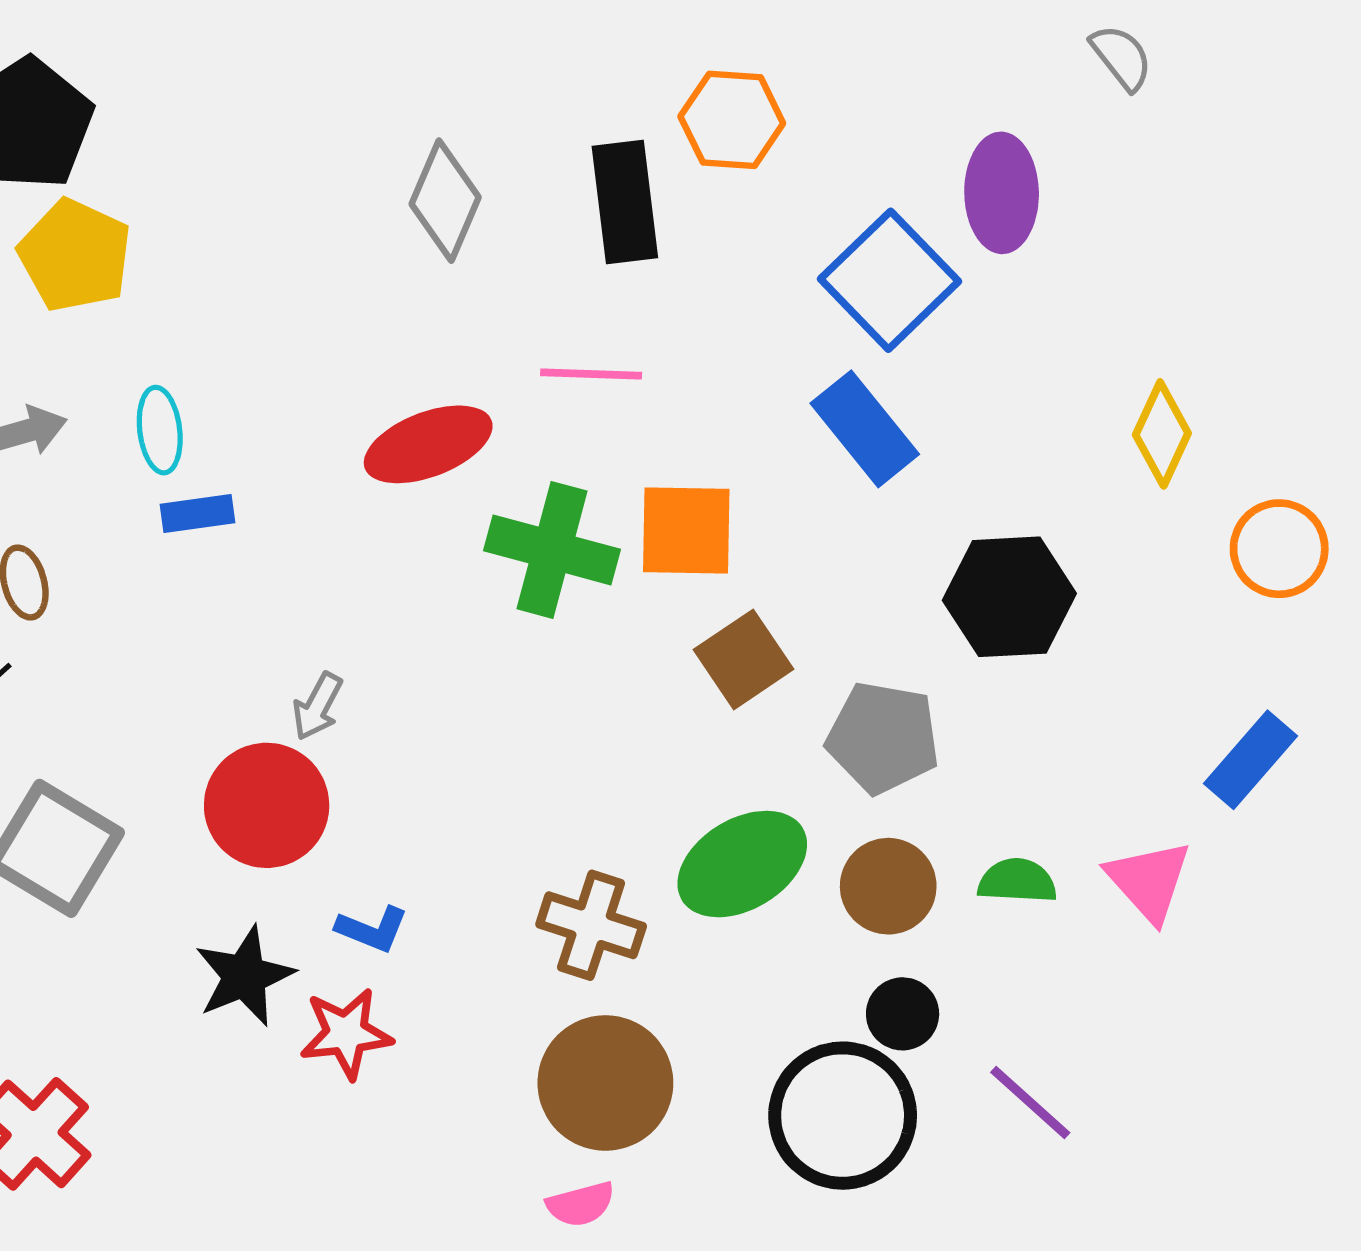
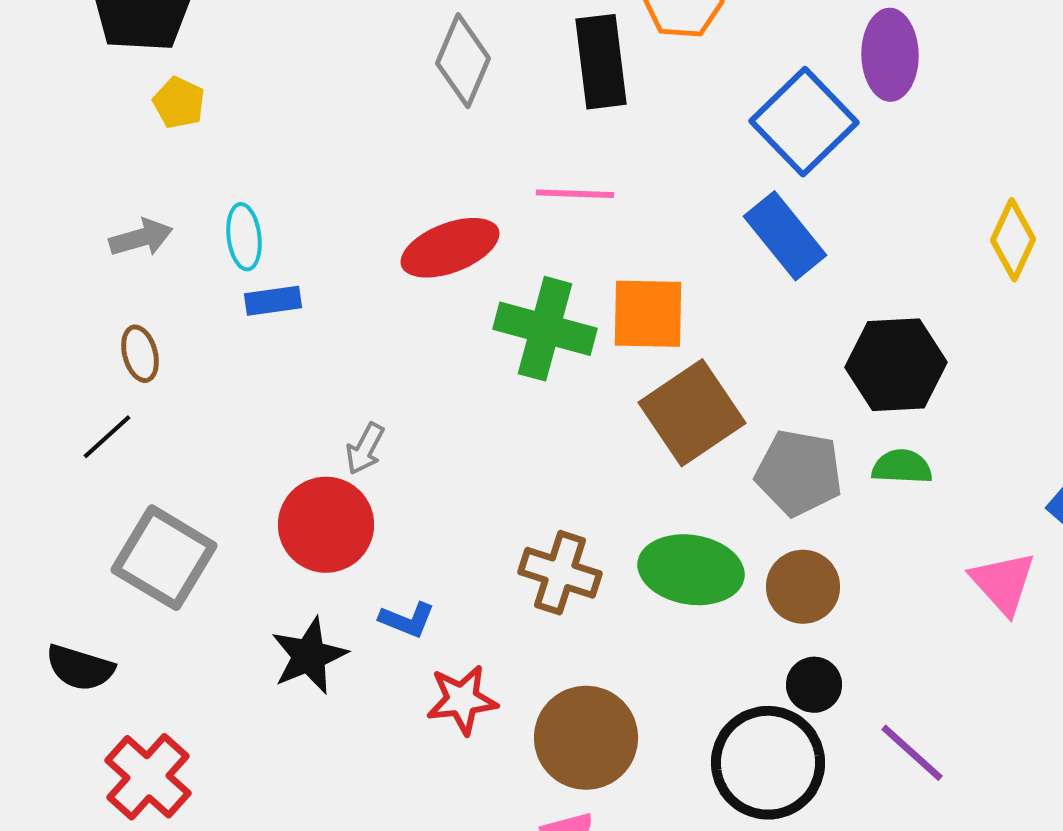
yellow pentagon: (75, 255) -> (179, 103), size x0.6
brown square: (744, 659) -> (692, 413), size x1.4
green ellipse: (742, 864) -> (691, 570), turned 40
green semicircle: (1017, 881) -> (902, 467), moved
brown cross: (591, 925) -> (560, 573), moved
red star: (346, 1033) -> (462, 700), moved

